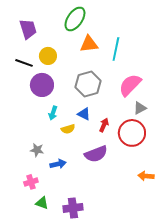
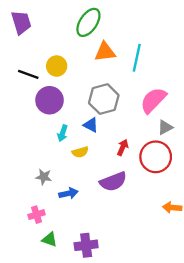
purple trapezoid: (28, 29) -> (21, 22), moved
blue triangle: (84, 114) -> (91, 125), moved

